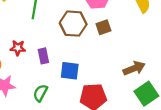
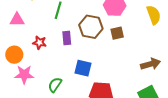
purple rectangle: (43, 56) -> (67, 38), moved
brown arrow: (134, 68) -> (151, 64), moved

